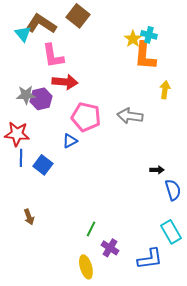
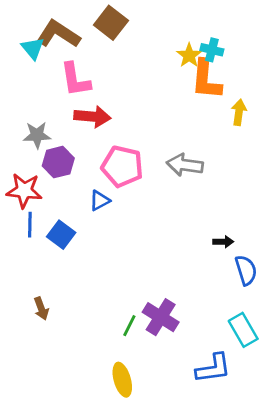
yellow arrow: (165, 90) -> (239, 112), moved
purple hexagon: (41, 99) -> (58, 162), moved
purple cross: (110, 248) -> (161, 317), moved, size x1.4

